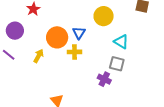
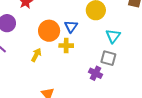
cyan triangle: (121, 42) -> (113, 36), turned 35
yellow arrow: (39, 56) -> (36, 55), moved

